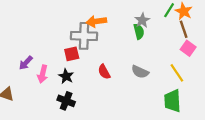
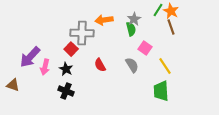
orange arrow: (96, 21) -> (104, 20), moved
pink square: (188, 48) -> (145, 48), moved
red square: (72, 54) -> (71, 49), turned -32
purple arrow: (26, 63) -> (30, 57), size x1.6
gray semicircle: (140, 72) -> (132, 65), turned -147

